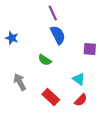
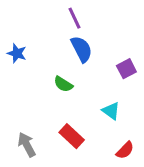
purple square: (90, 49) -> (126, 69), turned -32
gray arrow: (20, 82) -> (27, 145), moved
red semicircle: (81, 100) -> (125, 150), moved

